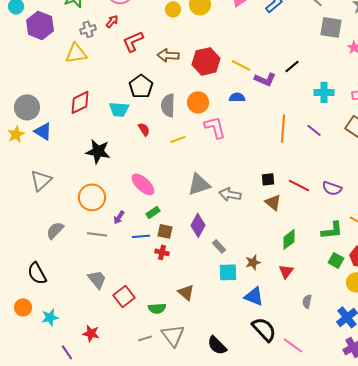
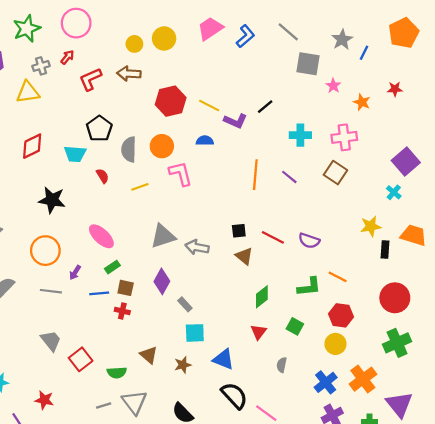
brown arrow: (168, 55) -> (129, 74), moved
green square: (336, 260) -> (295, 326), moved
brown star: (253, 262) -> (183, 365), moved

